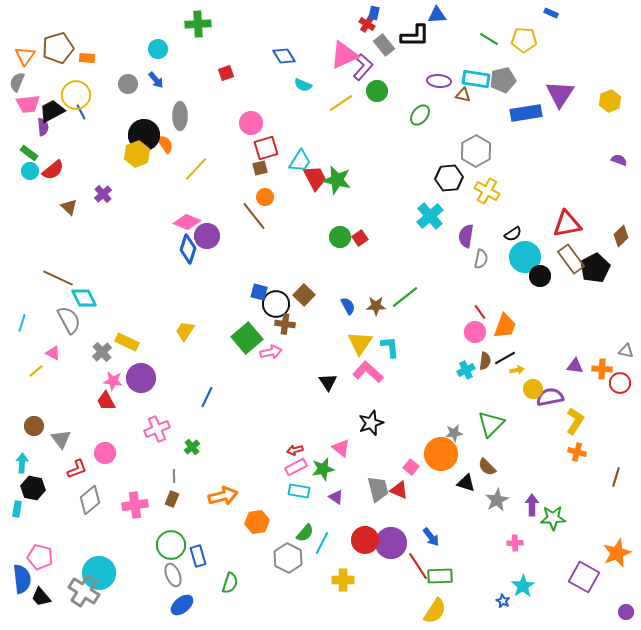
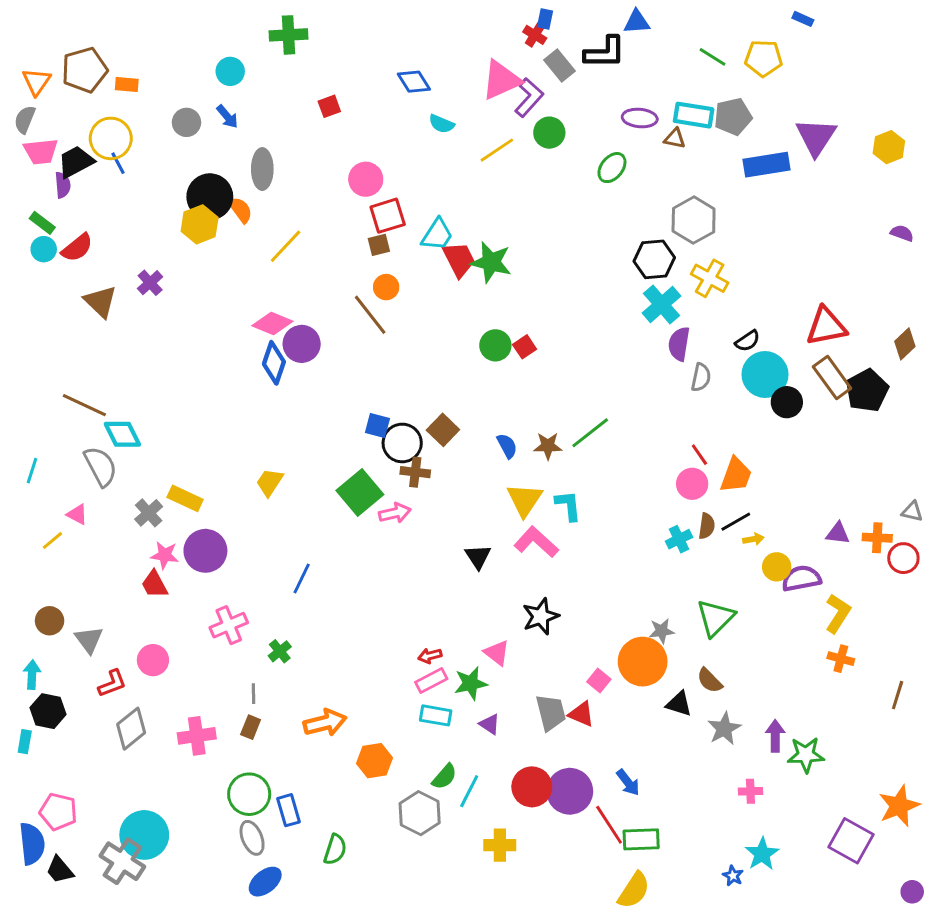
brown triangle: (69, 207) -> (101, 302), size x1.4
cyan cross: (430, 216) -> (662, 305), moved

